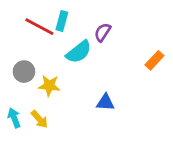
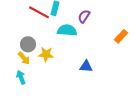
cyan semicircle: (79, 52) -> (67, 30), turned -138
yellow arrow: (39, 119) -> (24, 58), moved

